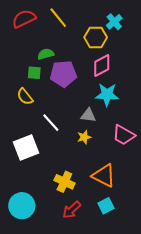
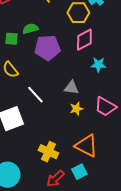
green square: (34, 73) -> (11, 39), moved
cyan star: (107, 95) -> (98, 65), moved, size x0.7
yellow star: (84, 137) -> (76, 109), moved
cyan square: (106, 206) -> (79, 172), moved

